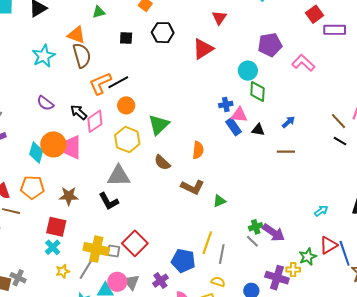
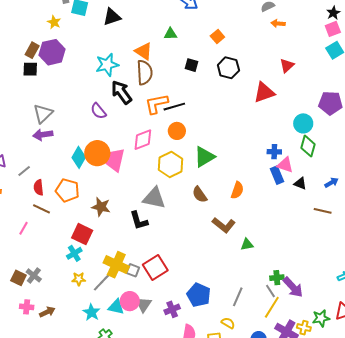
black arrow: (79, 112) -> (121, 92), moved, size x1.4
yellow line: (207, 243) -> (272, 307), moved

